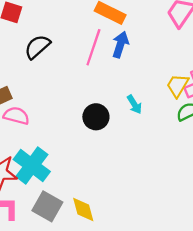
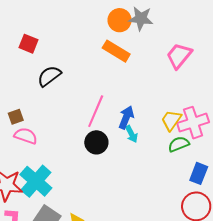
blue arrow: (120, 45) -> (126, 117), moved
pink line: (93, 47) -> (96, 111), moved

